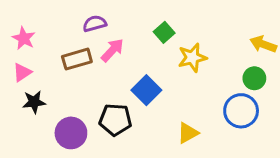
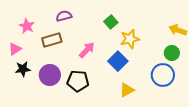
pink star: (24, 38) -> (27, 26), moved
pink arrow: (112, 50) -> (87, 50), moved
blue square: (146, 90) -> (118, 61), moved
purple circle: (71, 133) -> (50, 75), moved

